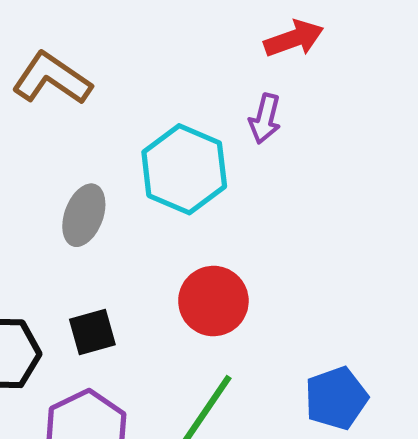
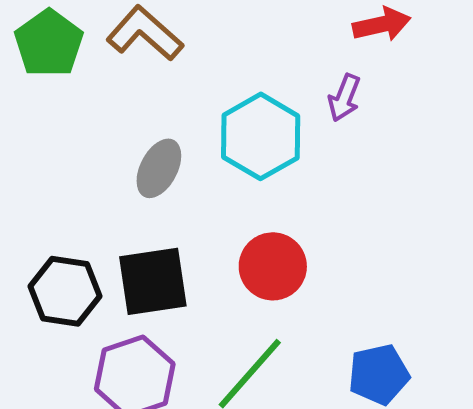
black square: (92, 332) -> (153, 281), size x1.6

